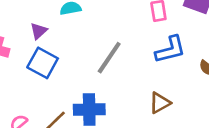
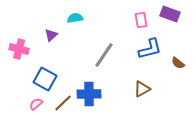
blue square: (43, 63) -> (45, 79), moved

